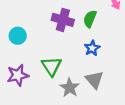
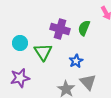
blue star: (92, 48) -> (76, 61), moved
green triangle: (52, 66) -> (43, 52), moved

